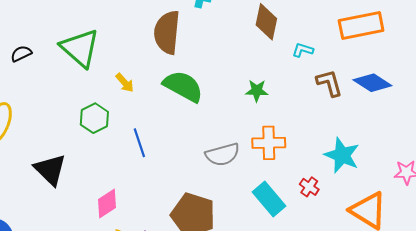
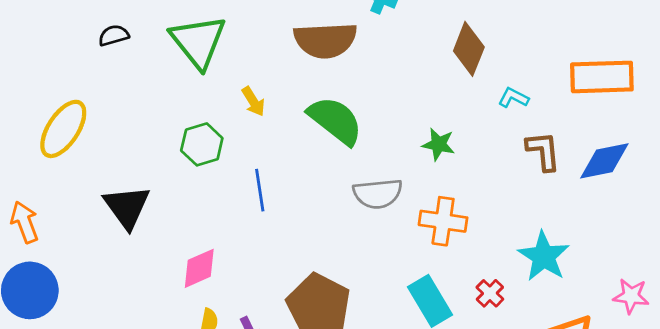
brown semicircle: (167, 32) -> (325, 40), turned -108
blue diamond: (372, 83) -> (604, 161), turned -54
gray semicircle: (223, 154) -> (378, 194), moved

